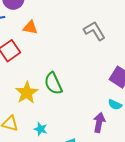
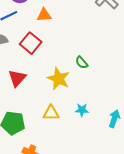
green semicircle: (53, 83) -> (82, 62), size x0.6

